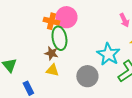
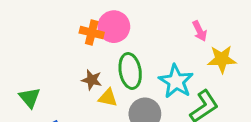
green ellipse: (59, 38) -> (130, 71), moved
yellow triangle: (52, 70) -> (108, 98), moved

